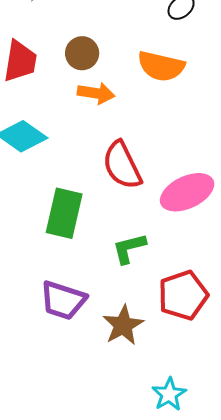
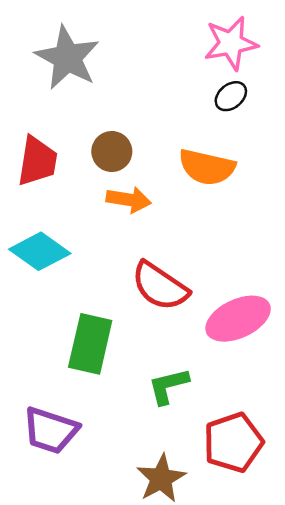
red semicircle: (122, 165) -> (160, 286), turned -30
purple trapezoid: (63, 300) -> (51, 430), moved

